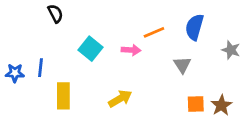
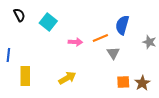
orange line: (154, 32) -> (100, 38), moved
cyan square: (90, 49) -> (48, 22), moved

